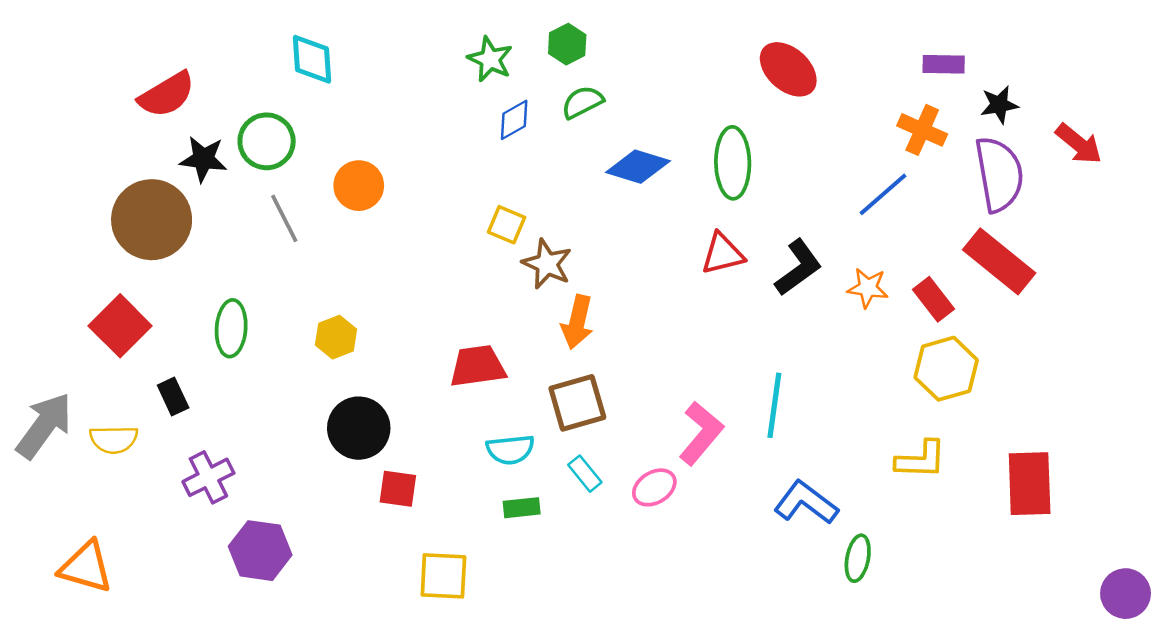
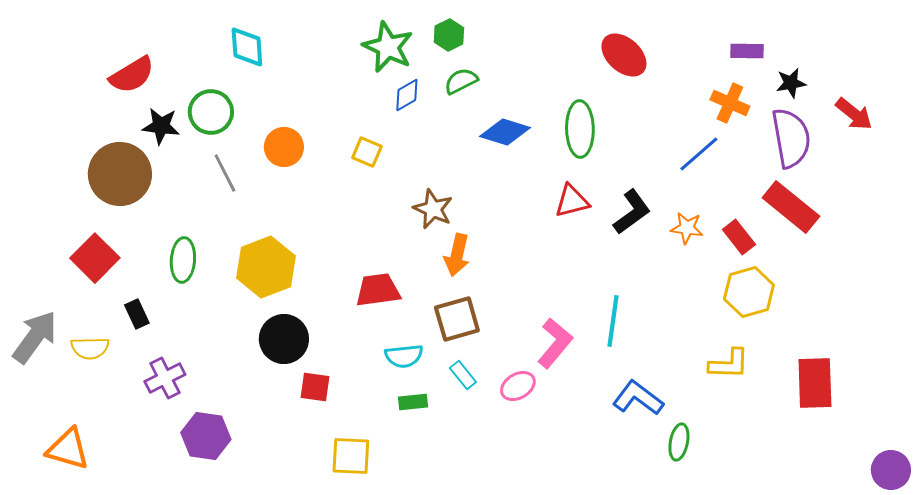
green star: (490, 59) -> (388, 47), size x1.4
yellow square: (507, 225) -> (367, 152), moved
yellow hexagon: (336, 337) -> (266, 267), size x1.8

